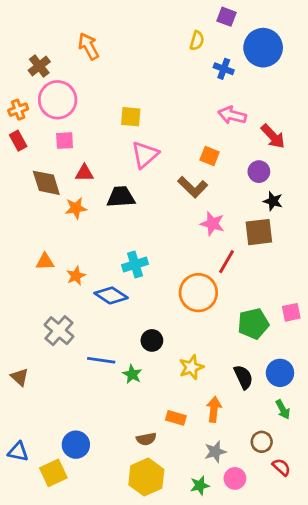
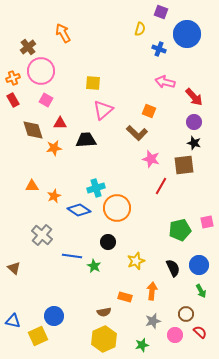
pink square: (65, 141) -> (46, 100), turned 32
purple circle: (259, 172) -> (194, 122), moved
orange circle: (198, 293) -> (117, 208), moved
pink circle: (235, 478) -> (175, 335), moved

